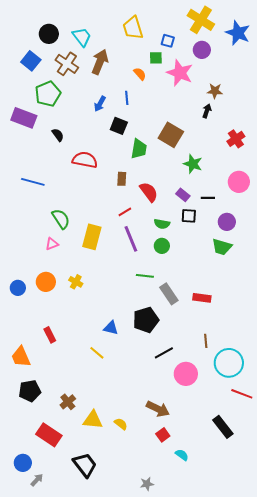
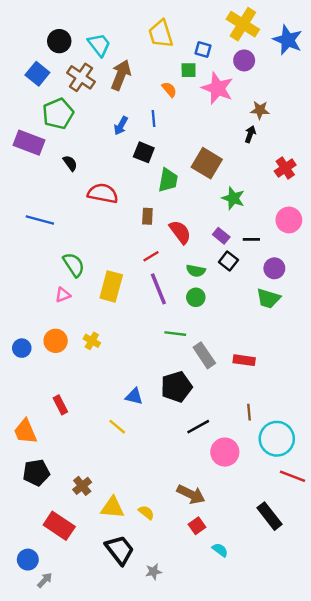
black square: (189, 216) -> (228, 261), turned 35
black trapezoid: (85, 465) -> (120, 550), moved
gray star: (147, 484) -> (153, 572), moved

